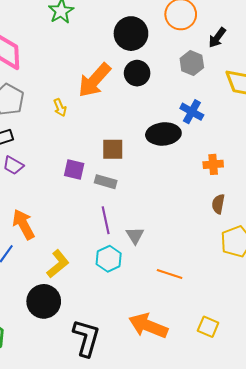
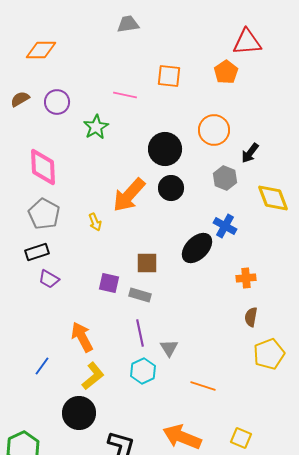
black ellipse: (163, 134) -> (197, 248), turned -40
orange arrow: (23, 224) -> (82, 337), moved

